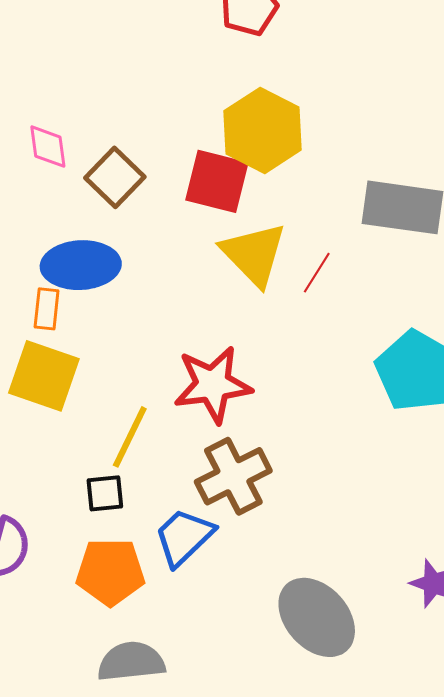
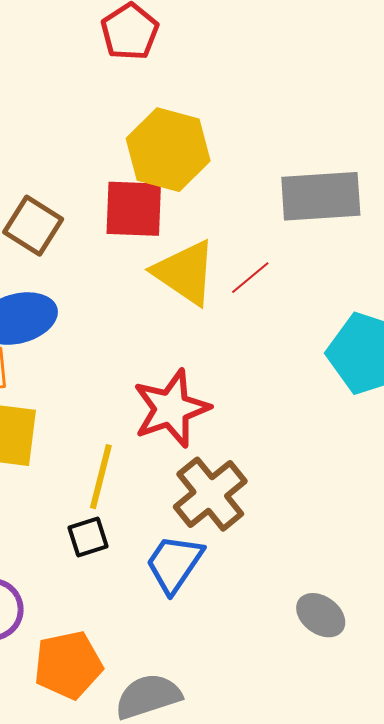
red line: (317, 273) -> (250, 278), turned 30
orange pentagon: (110, 572) -> (68, 665), moved
gray ellipse: (317, 617) -> (321, 615), size x0.6

